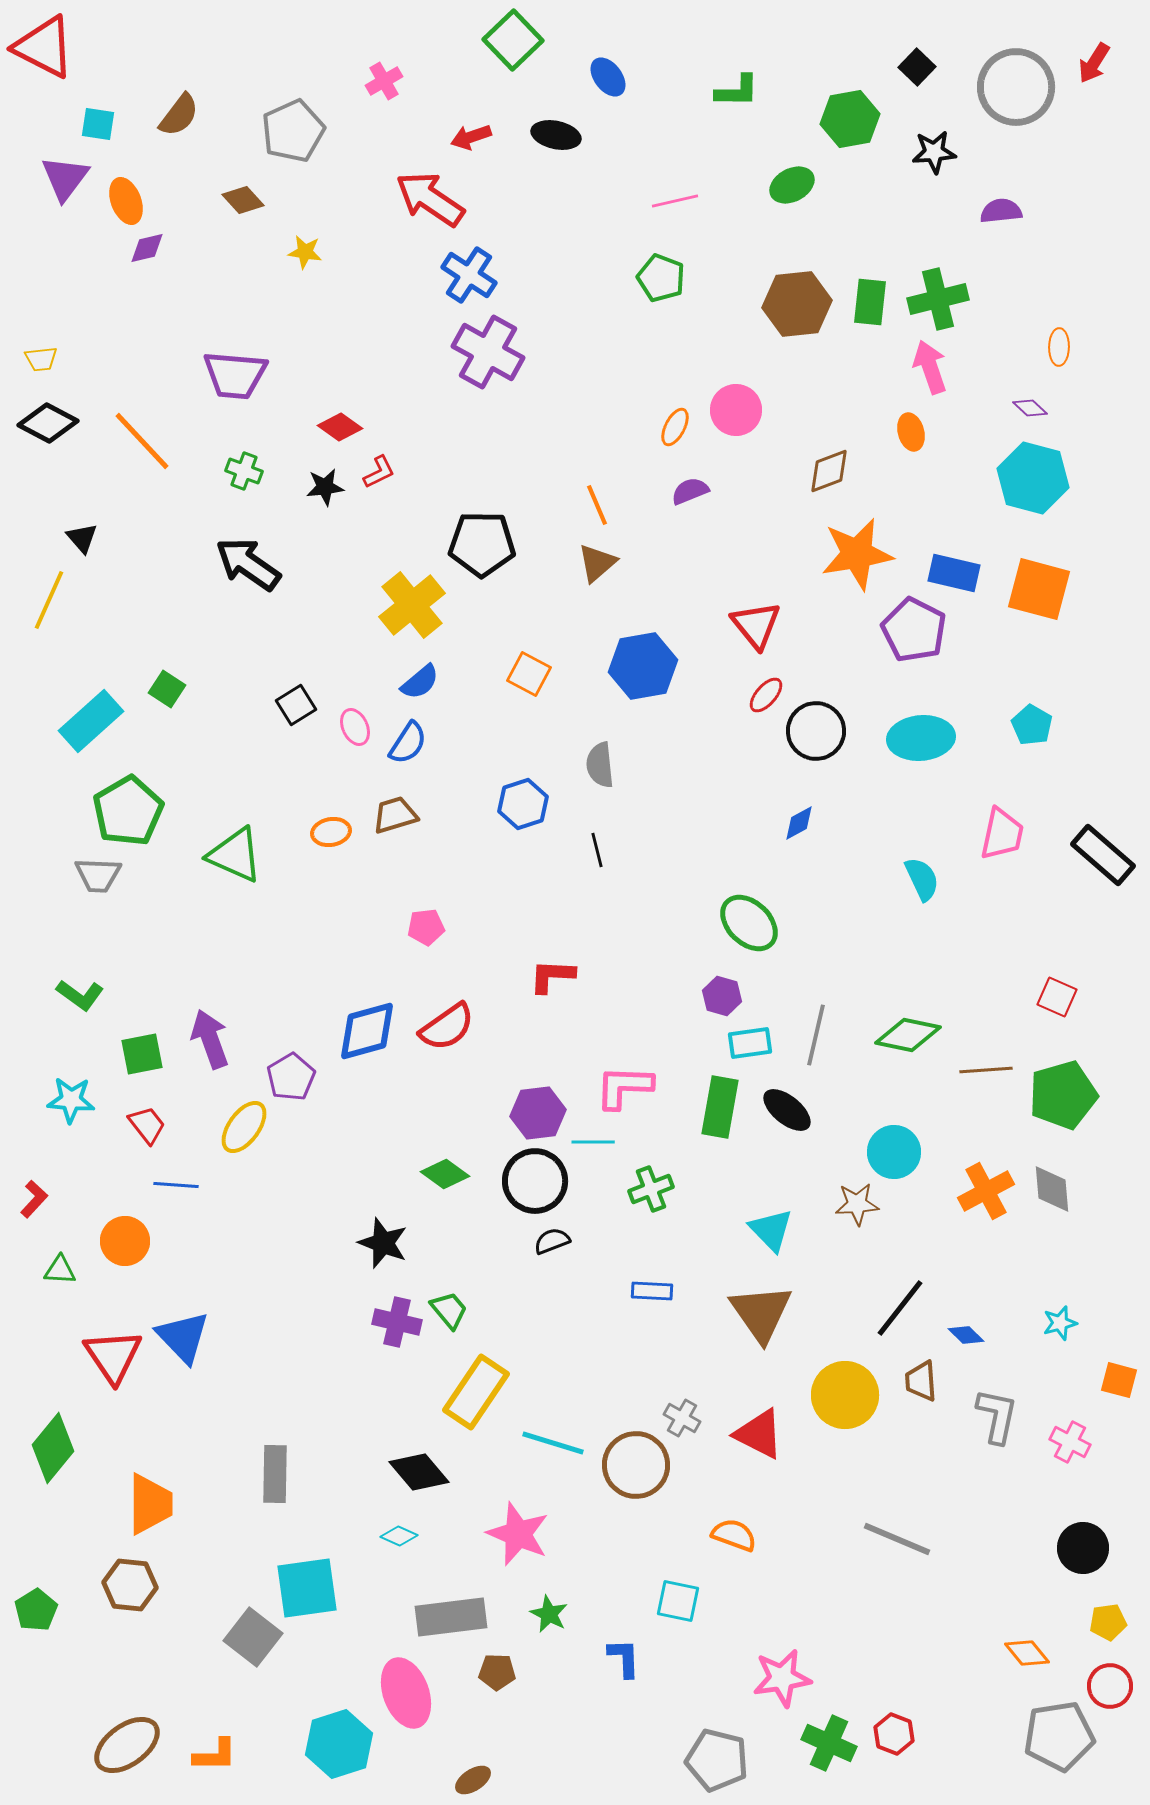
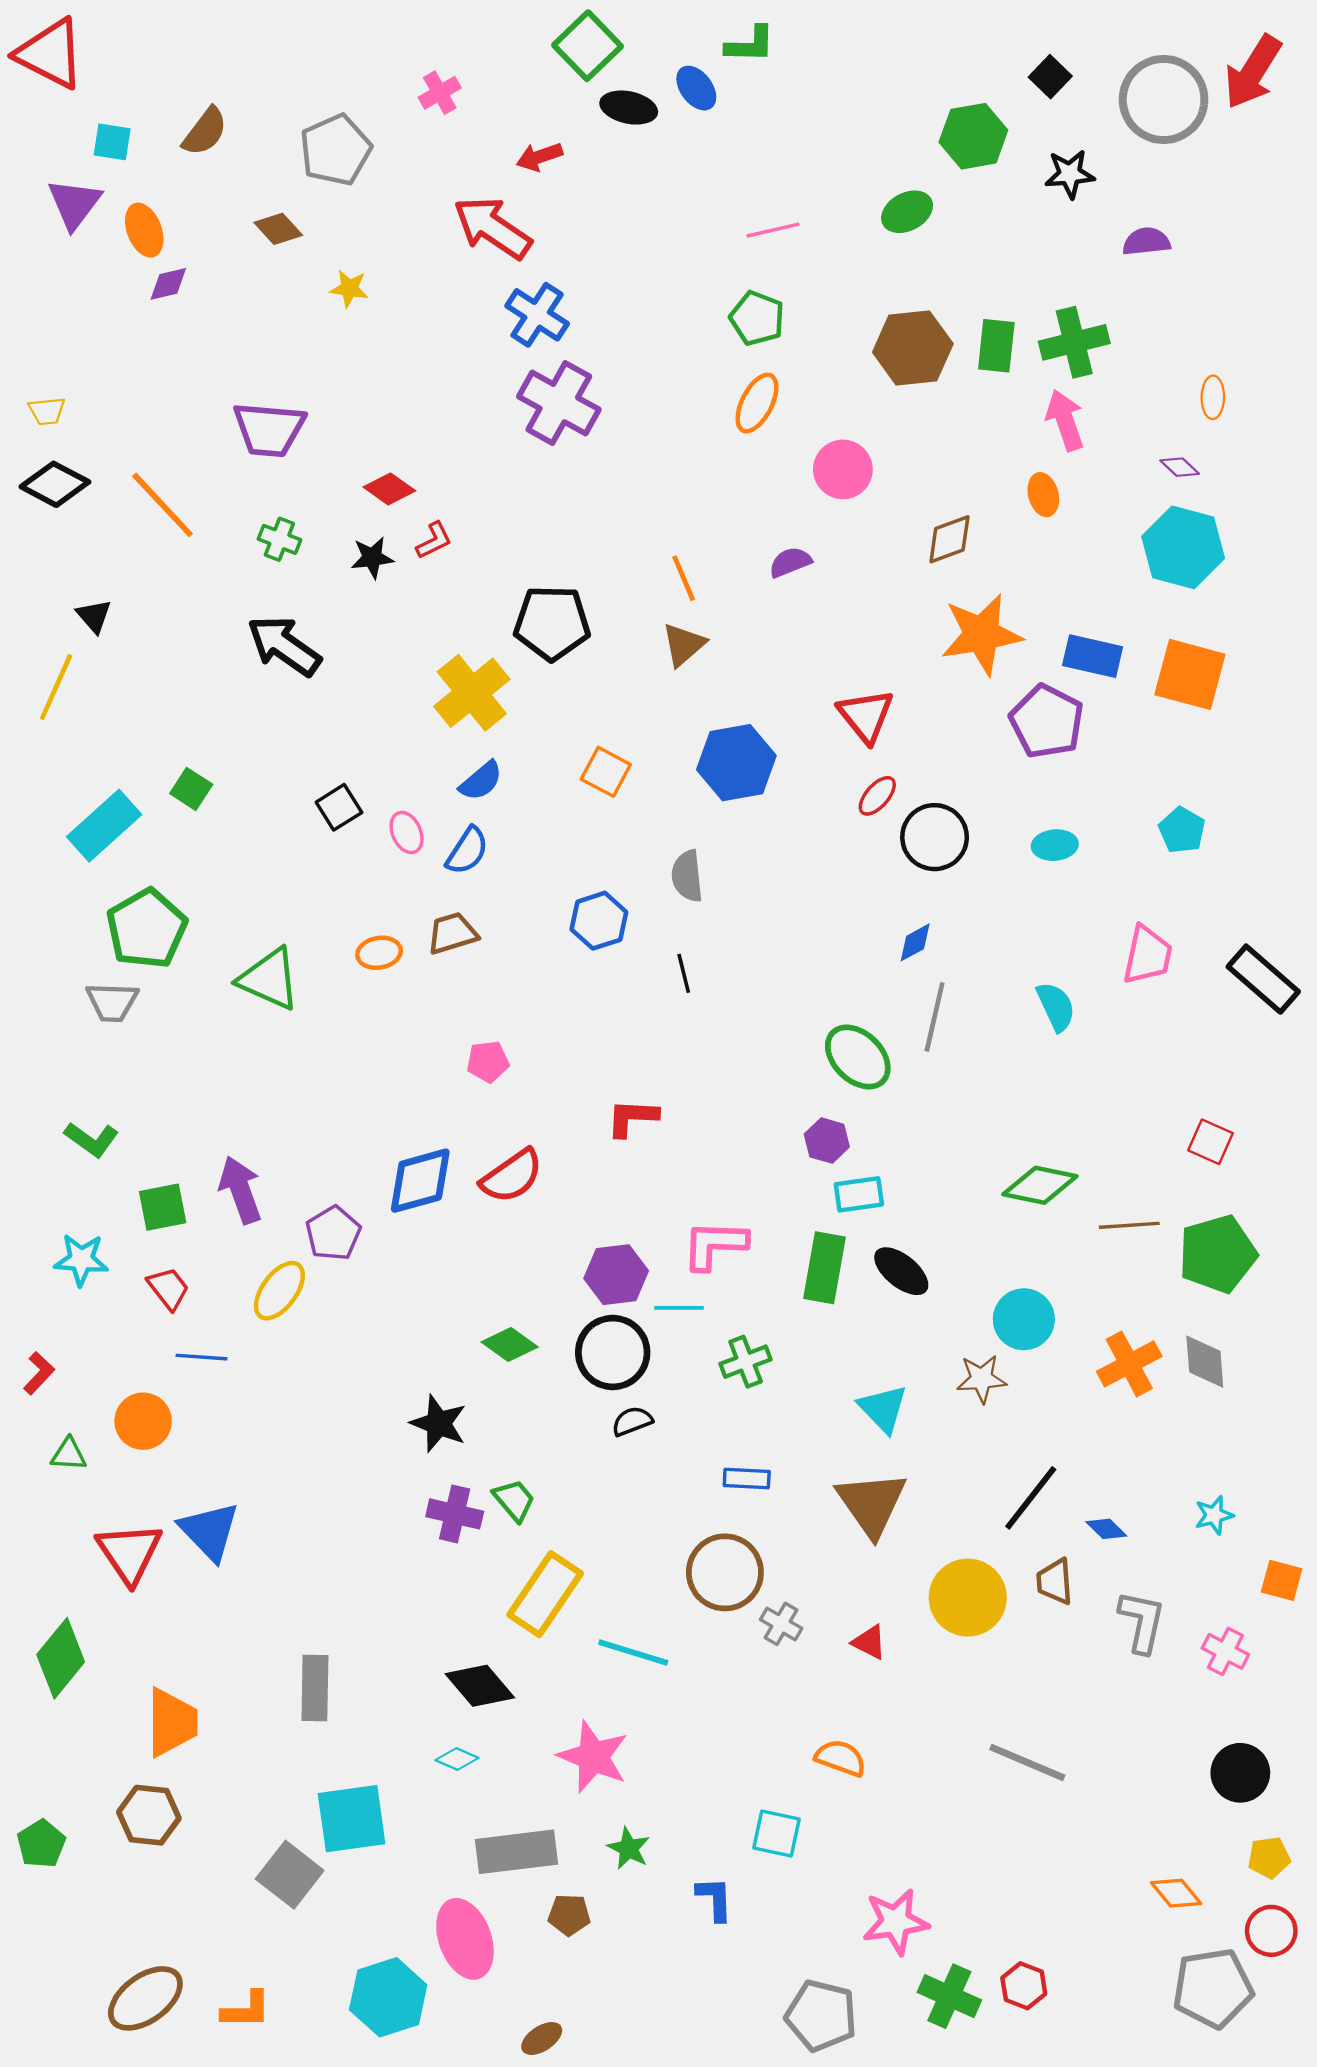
red arrow: (1094, 63) -> (1253, 72), size x1.6
green L-shape: (737, 91) -> (750, 45), moved
black ellipse: (556, 135) -> (629, 108), moved
orange ellipse: (675, 427) -> (757, 403), moved, size x1.4
cyan ellipse: (921, 738) -> (1055, 845), size x0.6
gray line: (816, 1035) -> (935, 1017), moved
red triangle: (759, 1434) -> (869, 1642), size x0.6
brown circle: (636, 1465) -> (725, 1572), moved

